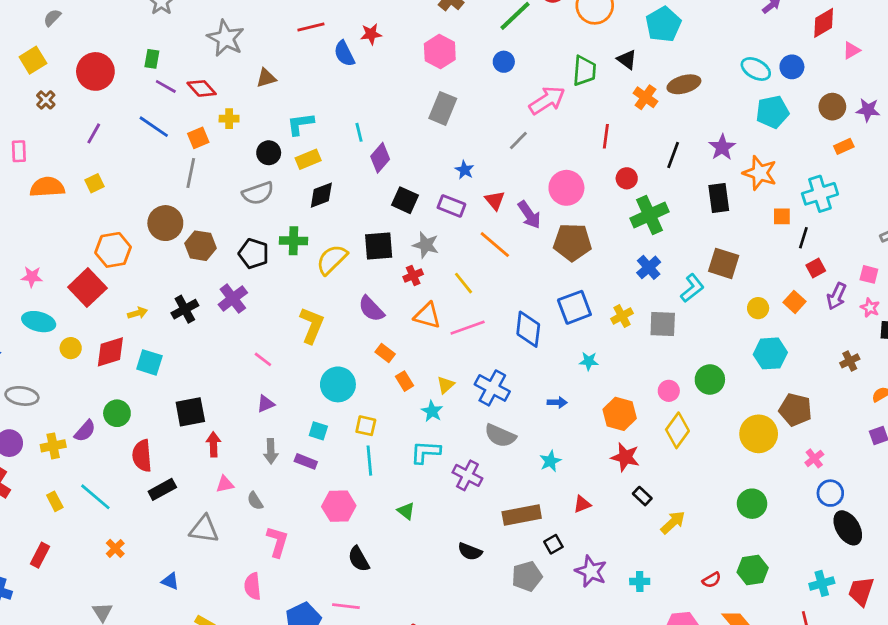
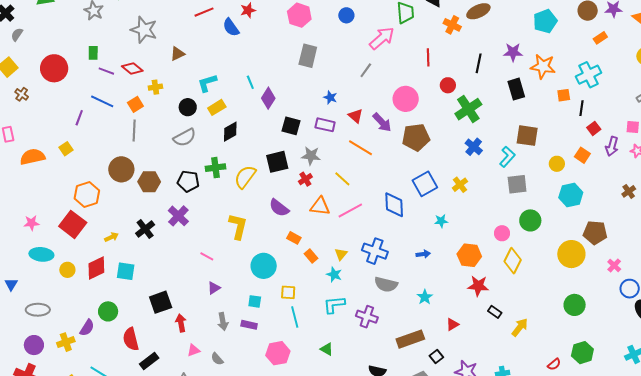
purple line: (94, 133) -> (79, 118), moved
purple star: (722, 147) -> (513, 52), turned -30
gray square: (663, 324) -> (517, 184), moved

